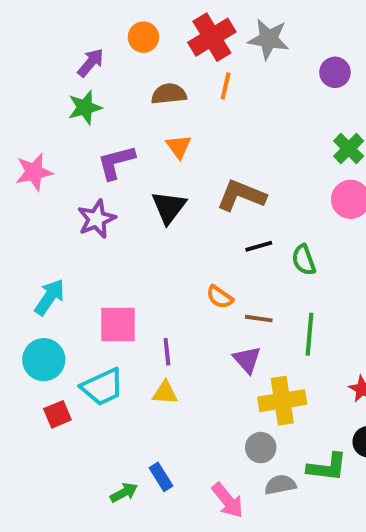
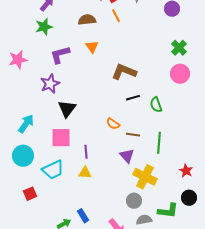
orange line: (226, 86) -> (116, 16), turned -40
black triangle: (169, 207) -> (67, 109), moved
yellow cross: (282, 401) -> (145, 177), turned 35
red square: (57, 414) -> (30, 194), moved

